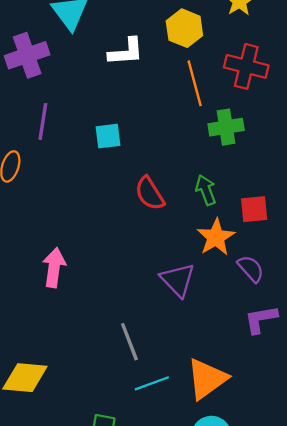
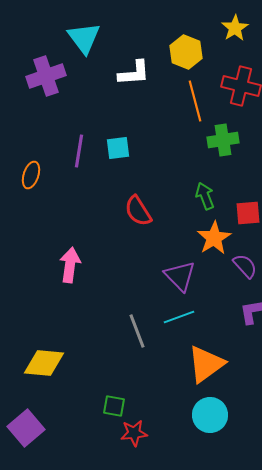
purple line: (43, 121) -> (79, 151), moved
red semicircle: (150, 193) -> (138, 211), moved
cyan line: (152, 383) -> (179, 317), moved

